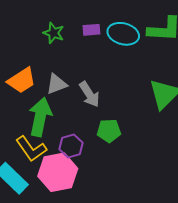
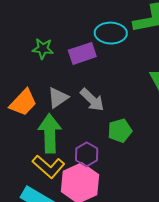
purple rectangle: (91, 30) -> (82, 53), moved, size x1.5

